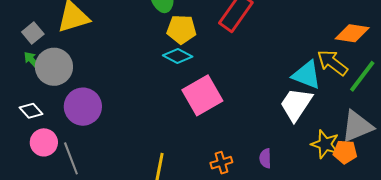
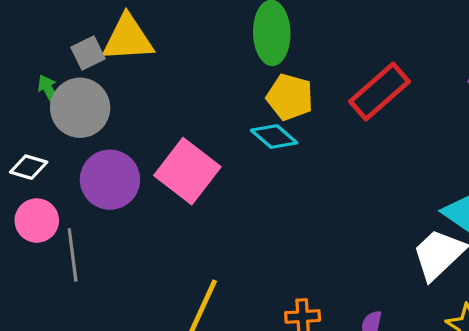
gray square: (33, 33) -> (88, 53), moved
pink square: (202, 95) -> (187, 171), moved, turned -36
white diamond: (31, 111) -> (29, 167), turned -45

